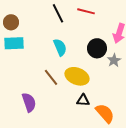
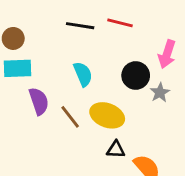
black line: (58, 13) -> (80, 26), turned -54
purple semicircle: (29, 102) -> (39, 101), moved

